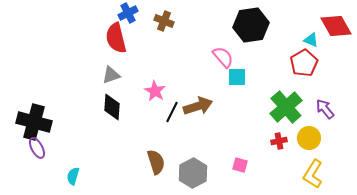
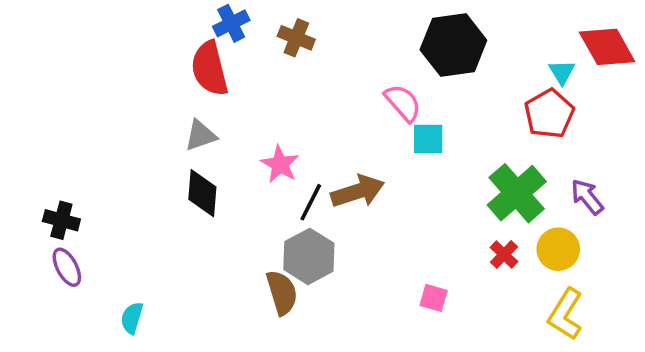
cyan triangle: (311, 40) -> (562, 72), turned 35
black cross: (34, 122) -> (61, 220), size x0.6
red cross: (279, 141) -> (504, 255), turned -35
gray hexagon: (193, 173) -> (309, 256), moved

